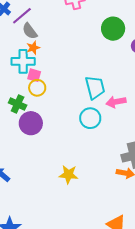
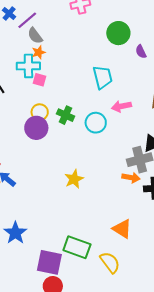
yellow circle: (37, 88) -> (40, 112), moved
cyan trapezoid: (95, 88) -> (103, 77), moved
green cross: (18, 104) -> (66, 115), moved
yellow star: (68, 175) -> (74, 179), turned -30

